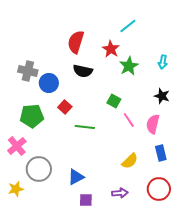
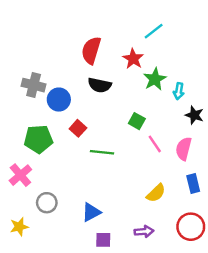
cyan arrow: (163, 62) -> (179, 91), moved
gray circle: (39, 169) -> (47, 203), size x0.7

